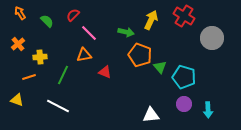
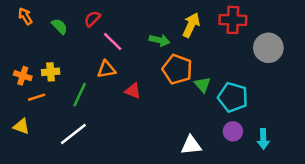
red cross: (184, 16) -> (233, 20), turned -30
orange cross: (18, 44) -> (23, 76), moved, turned -32
white line: (58, 106) -> (73, 134), turned -65

